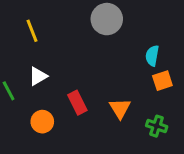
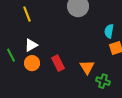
orange circle: (42, 122) -> (32, 63), moved
green cross: (157, 126) -> (103, 81), moved

